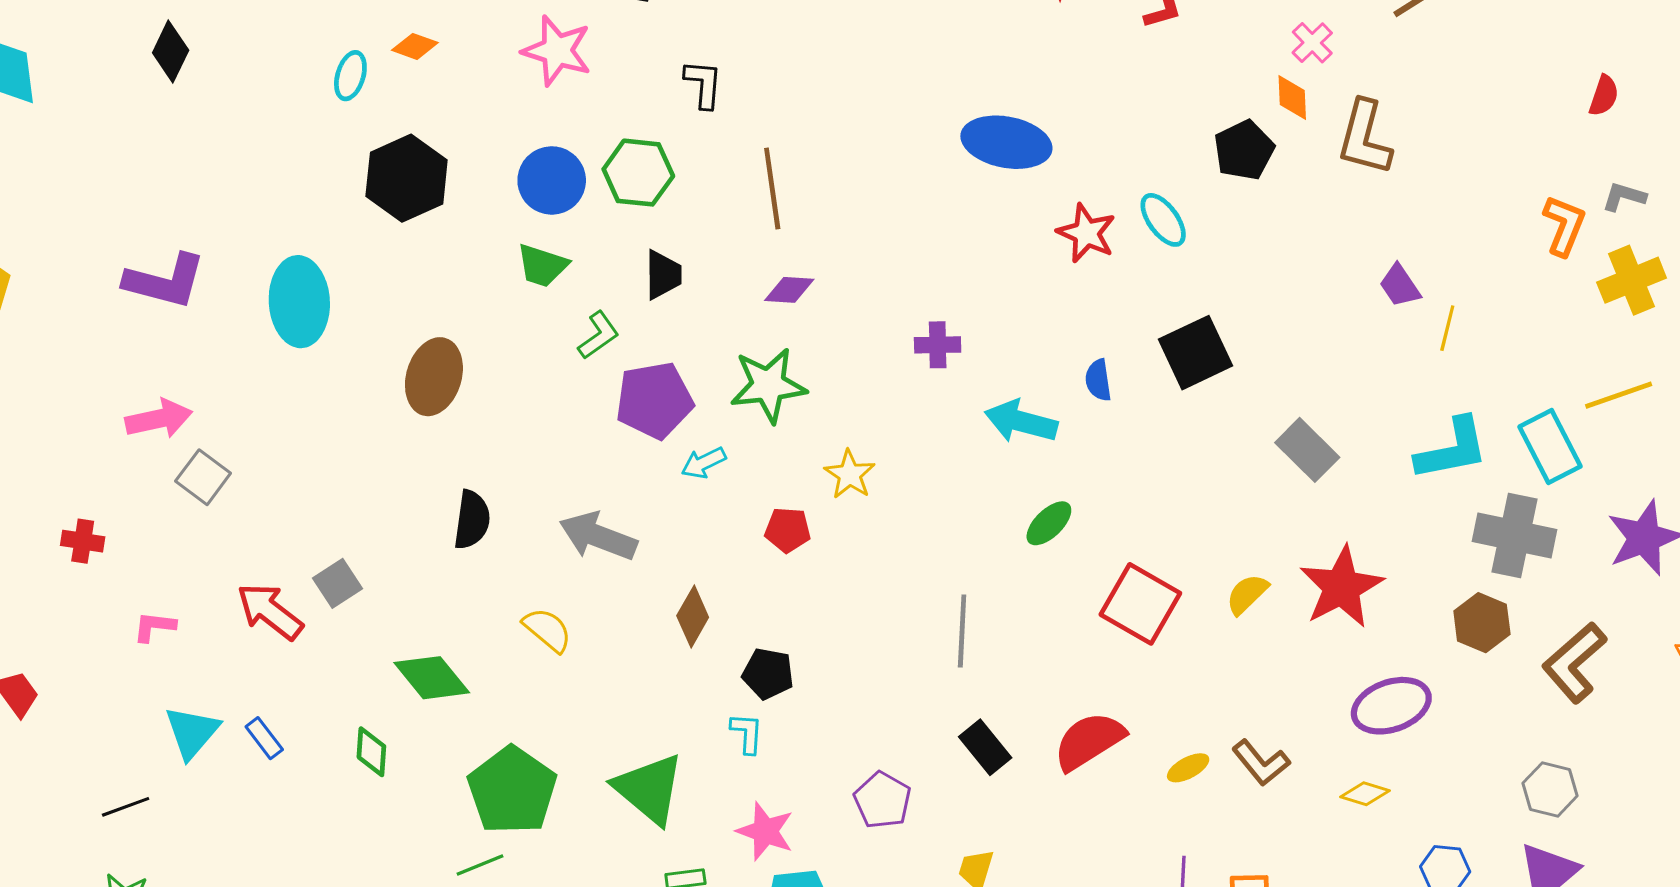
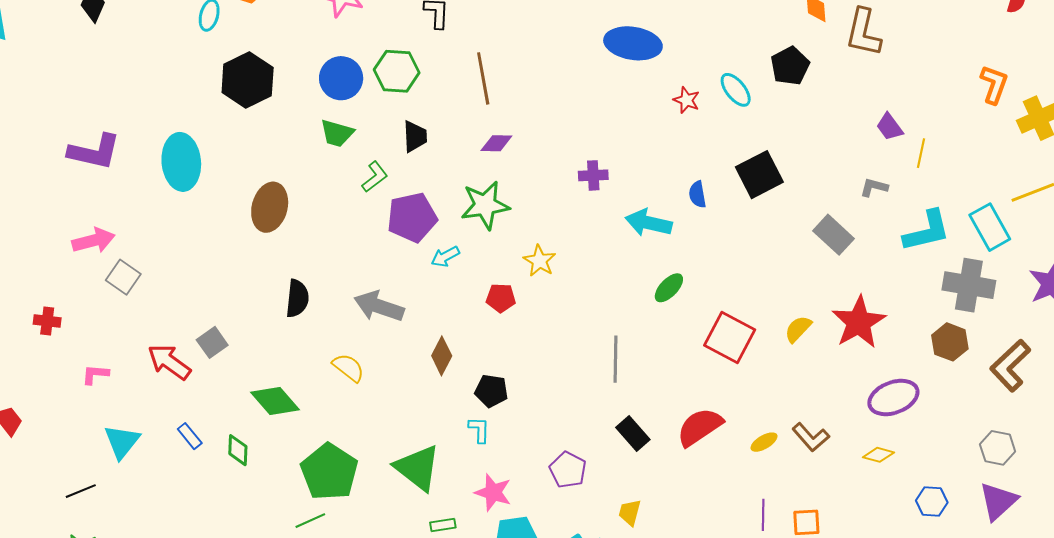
black pentagon: (1244, 150) -> (790, 66), moved
gray L-shape: (1624, 197) -> (874, 187), moved
red star: (1086, 233) -> (687, 100), size x0.7
blue rectangle: (264, 738) -> (190, 436), moved

